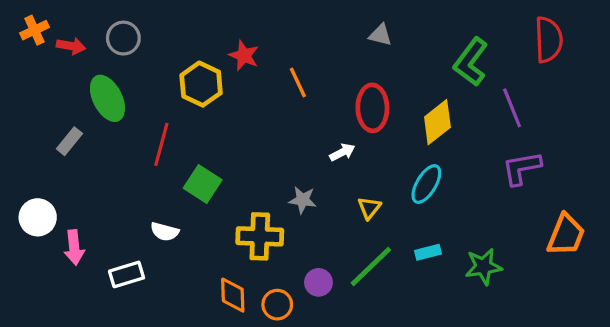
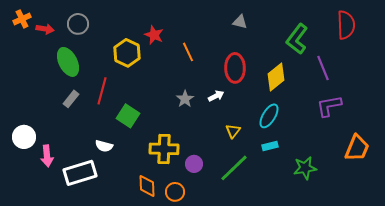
gray rectangle: (69, 141) -> (71, 99), moved
gray star: (303, 200) -> (185, 99), moved, turned 30
cyan rectangle: (428, 252) -> (270, 146), moved
white rectangle: (127, 274) -> (80, 173), size x1.5
purple circle: (318, 282) -> (194, 164), moved

